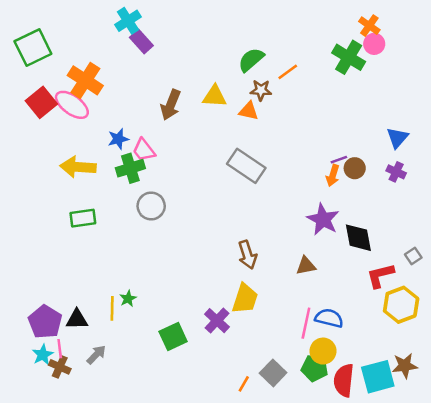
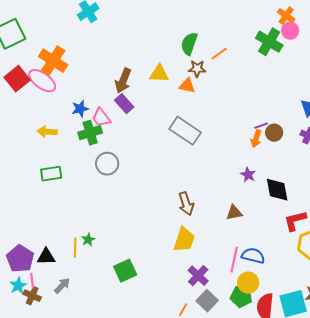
purple rectangle: (141, 41) -> (124, 104), moved
green semicircle: (251, 60) -> (189, 44), turned -30
yellow arrow: (78, 167) -> (47, 132), size x0.7
purple star: (323, 219) -> (248, 175), size x0.6
purple cross: (217, 321) -> (198, 276), moved

